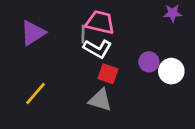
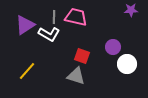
gray line: (83, 34) -> (54, 17), moved
white L-shape: (98, 49) -> (49, 34), moved
white circle: (171, 71) -> (127, 64), moved

